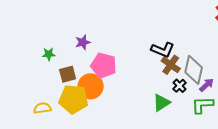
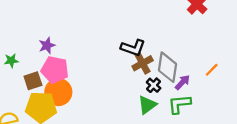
pink pentagon: (104, 65) -> (55, 70), moved
brown cross: (171, 65) -> (143, 63), turned 30
green triangle: (161, 103) -> (147, 105), moved

